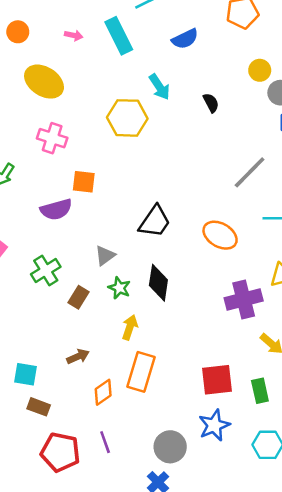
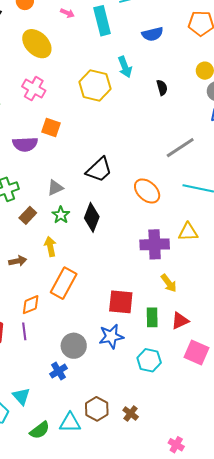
yellow arrow: (130, 327) -> (50, 247), moved, turned -42
orange diamond: (103, 392) -> (31, 305), moved

